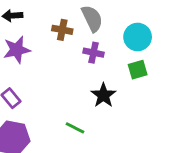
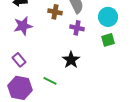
black star: (103, 95) -> (71, 60), moved
green line: (75, 128) -> (50, 81), moved

